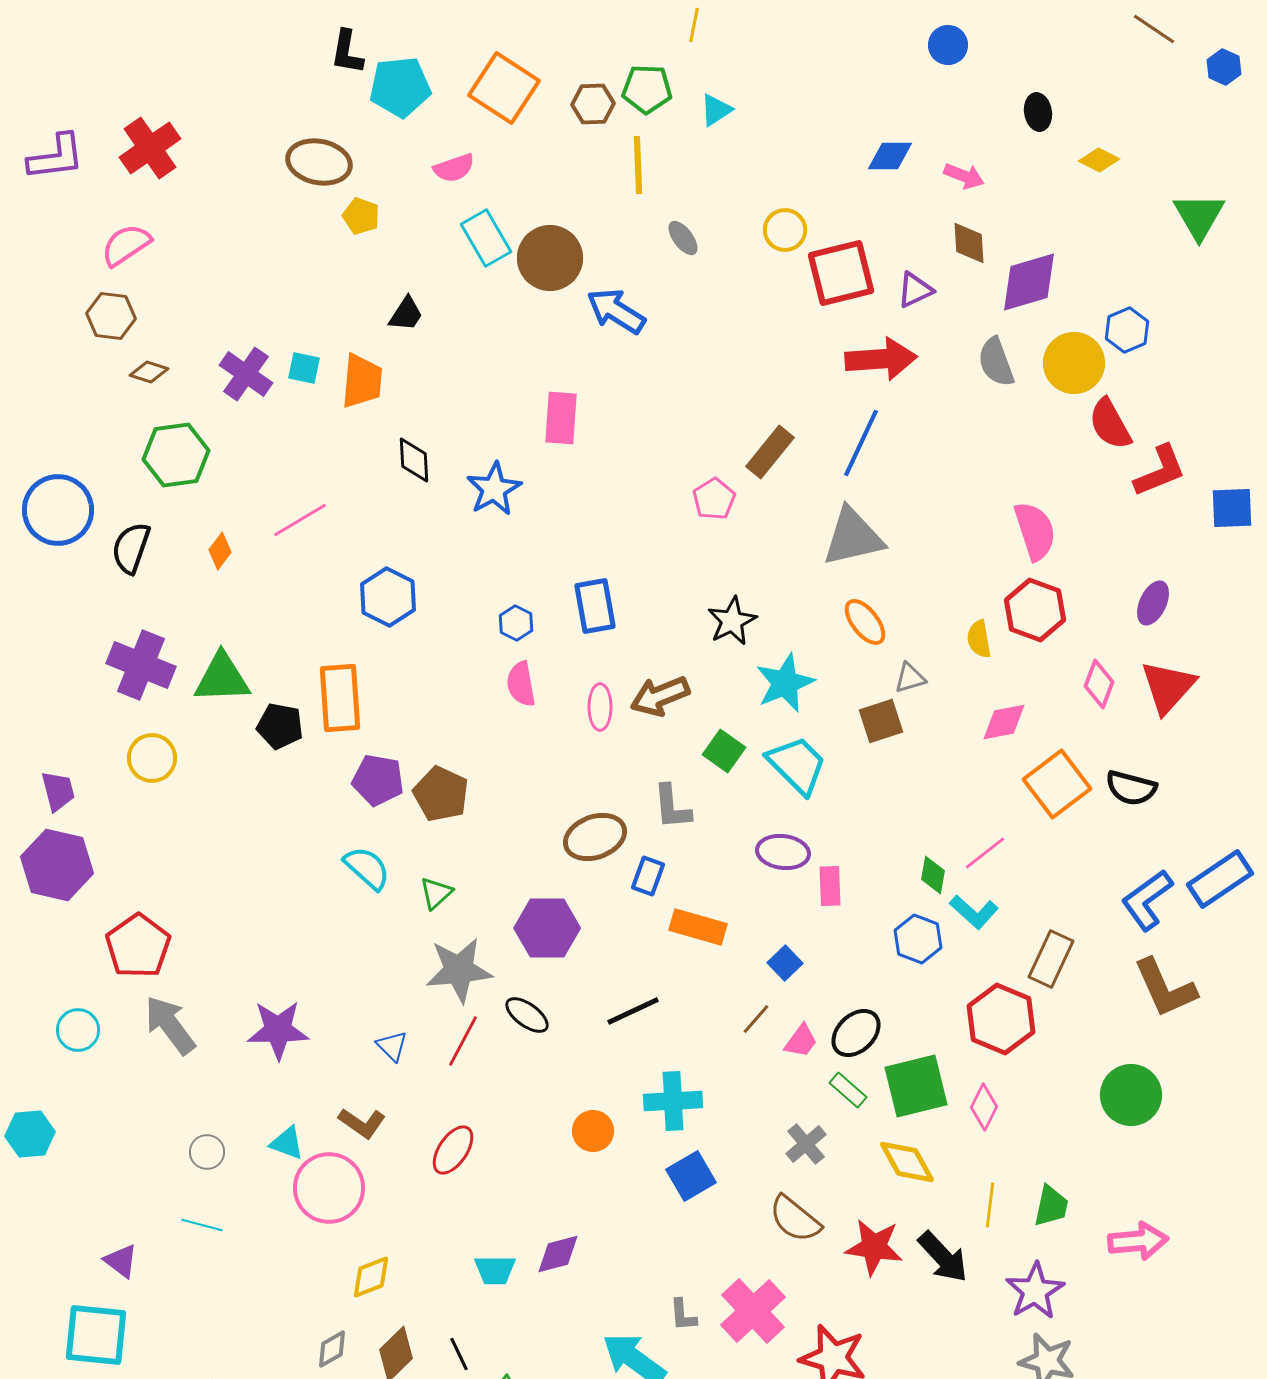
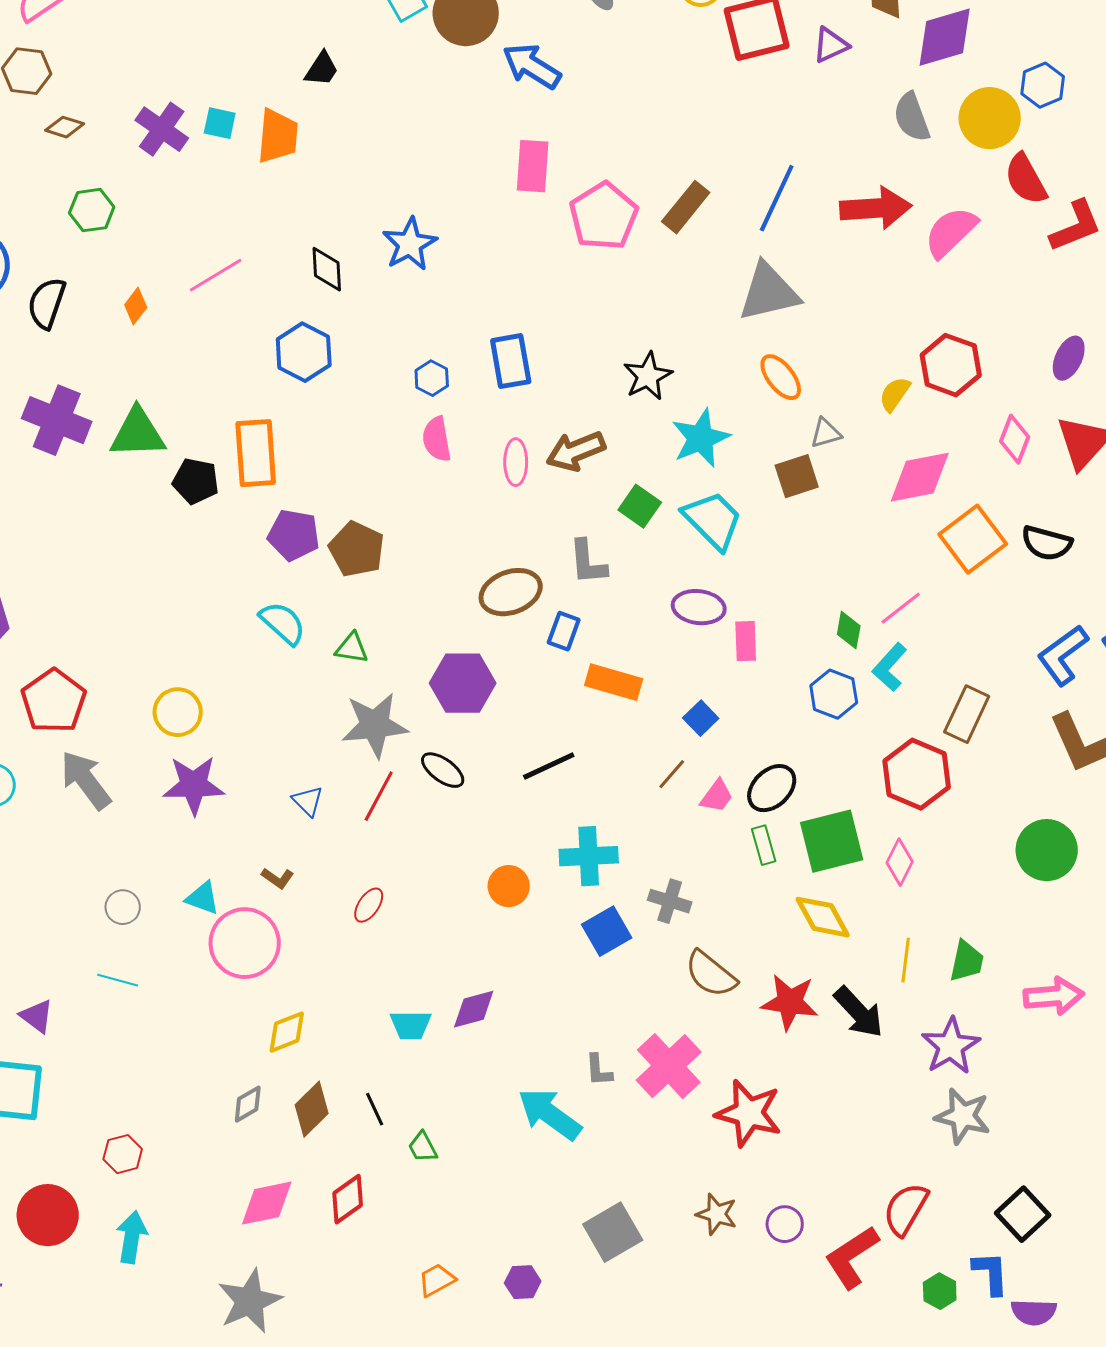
red arrow: (881, 359) -> (876, 208), moved
pink rectangle: (561, 418) -> (533, 166), moved
green hexagon: (176, 455) -> (92, 210), size x0.7
black diamond: (414, 460) -> (327, 269), moved
pink pentagon: (714, 499) -> (604, 216), moved, size x1.6
pink semicircle: (1035, 531) -> (951, 232), moved, turned -116
yellow semicircle: (979, 639) -> (895, 394), turned 45
pink diamond: (1004, 722) -> (920, 477), size x1.4
yellow circle: (152, 758) -> (178, 712), moved
green triangle: (436, 893) -> (352, 648), turned 51
cyan L-shape: (974, 912) -> (890, 667), turned 90
green rectangle: (848, 1090) -> (764, 845), turned 33
brown L-shape: (362, 1123) -> (278, 878), size x0.7
gray cross: (806, 1144) -> (670, 901), moved, turned -33
red ellipse: (453, 1150) -> (369, 905), size x0.7

